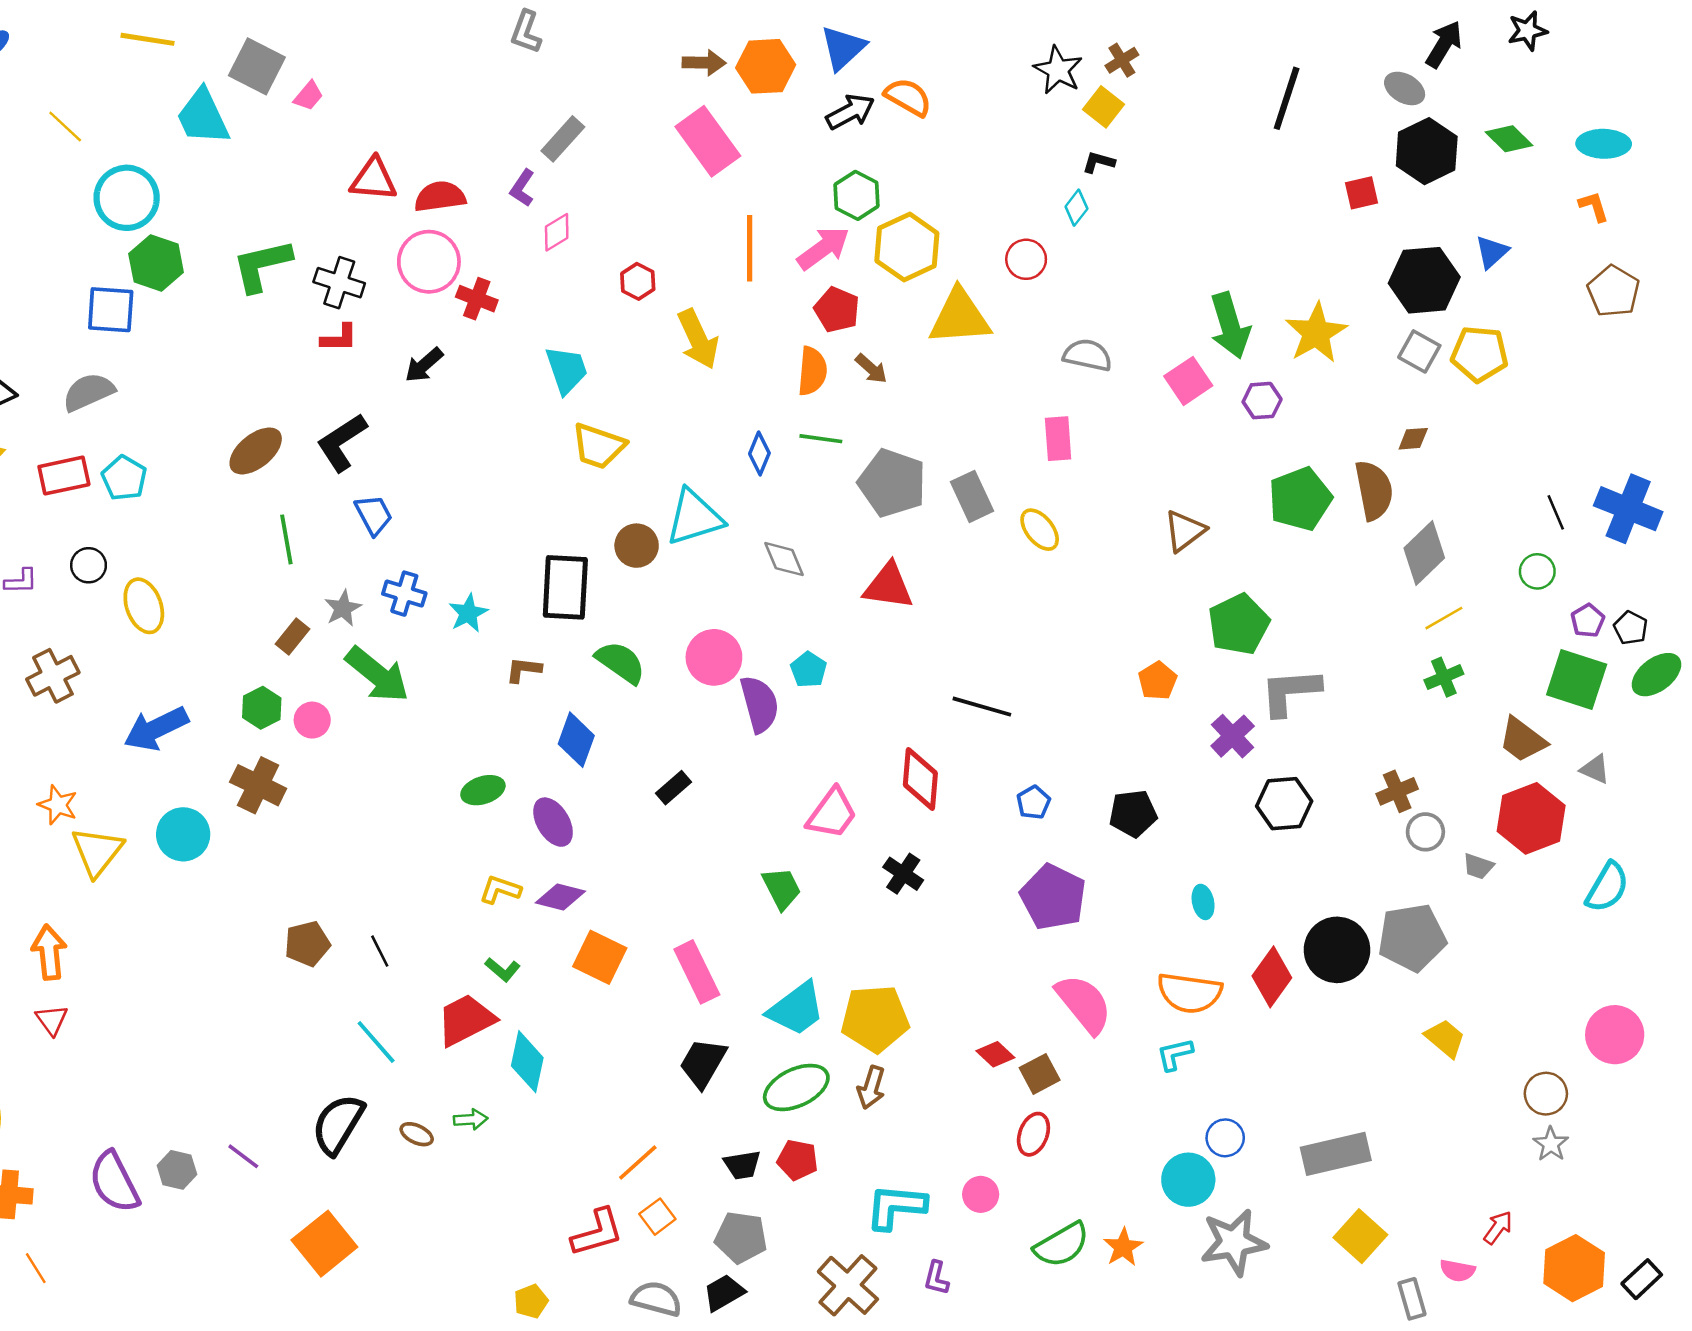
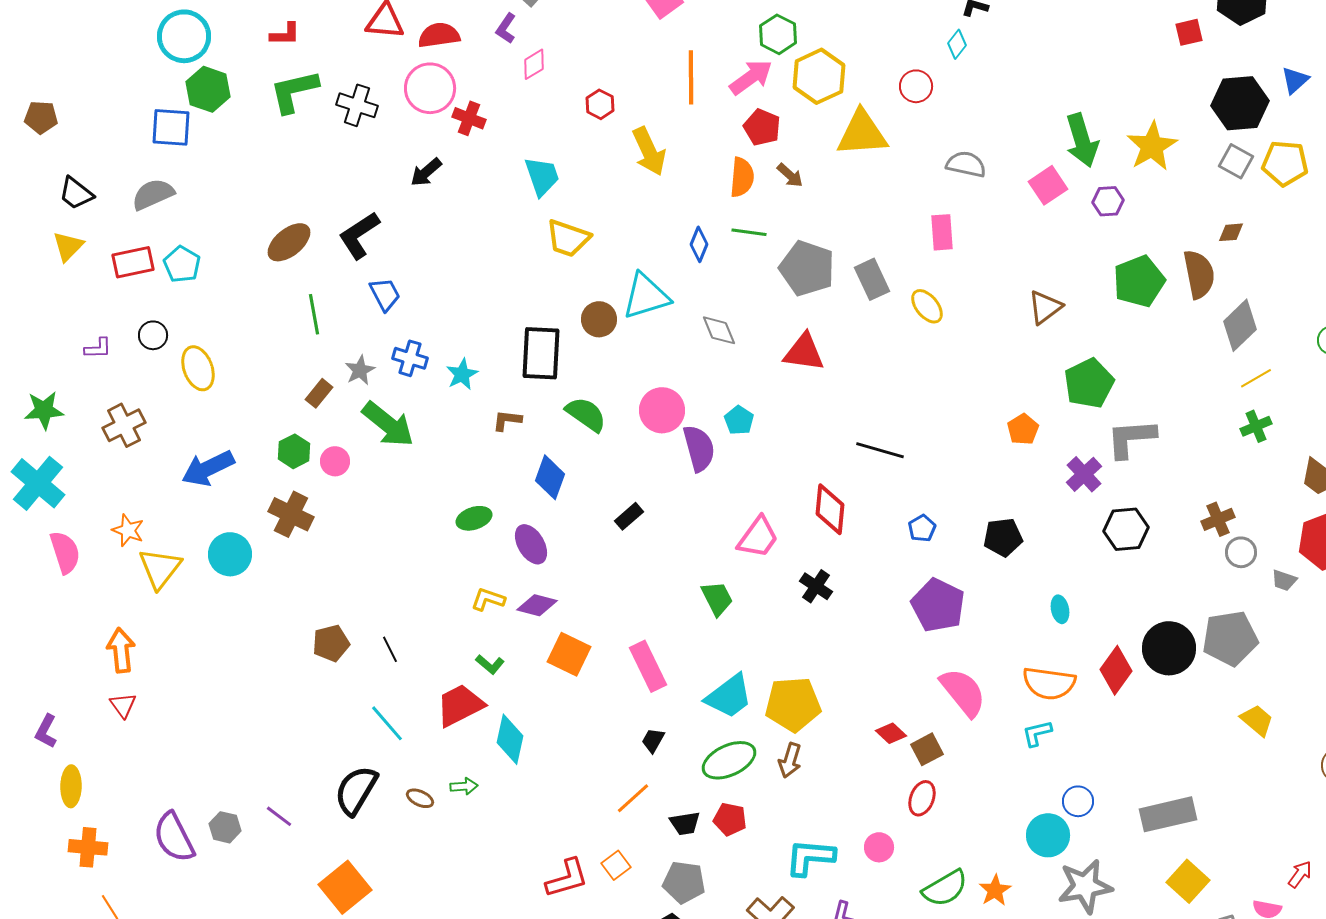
red L-shape: (339, 338) -> (285, 34), moved
black trapezoid: (703, 1063) -> (653, 740), size x0.6
orange line: (638, 1162) -> (633, 798), moved

